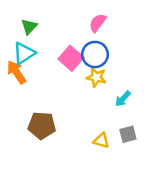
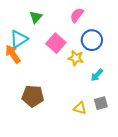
green triangle: (29, 27) -> (36, 17), moved
blue circle: (95, 54) -> (92, 40), moved

